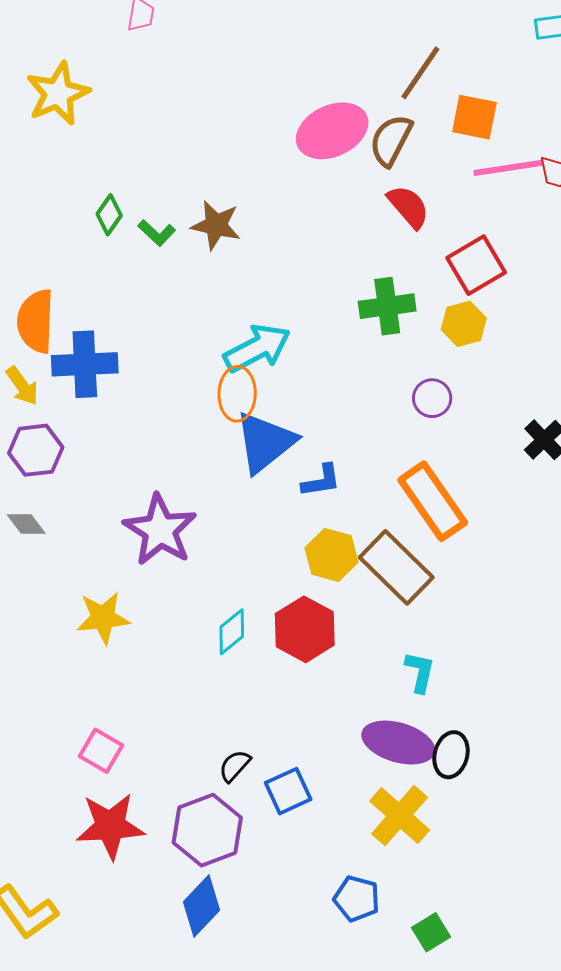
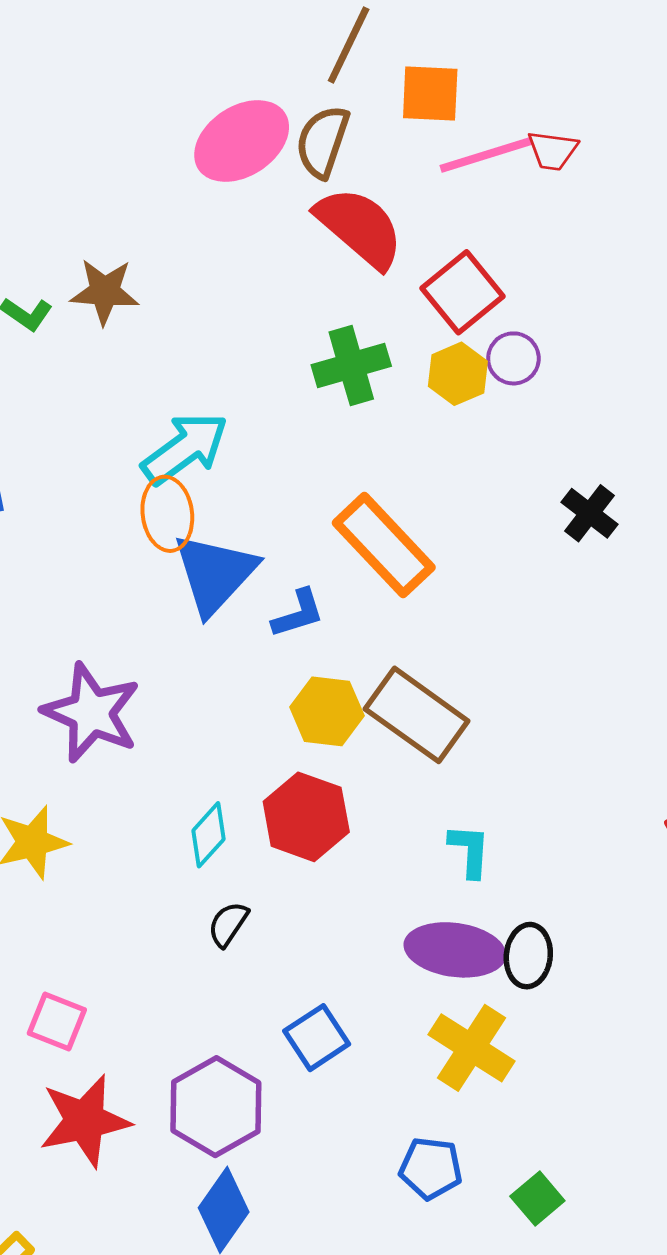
red semicircle: (408, 207) -> (360, 227), size x1.5
purple circle: (432, 398) -> (513, 358), moved
orange rectangle: (433, 501) -> (384, 545), moved
black semicircle: (235, 766) -> (228, 924), moved

